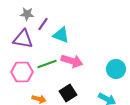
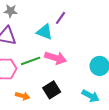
purple line: (43, 24) -> (61, 18), moved

